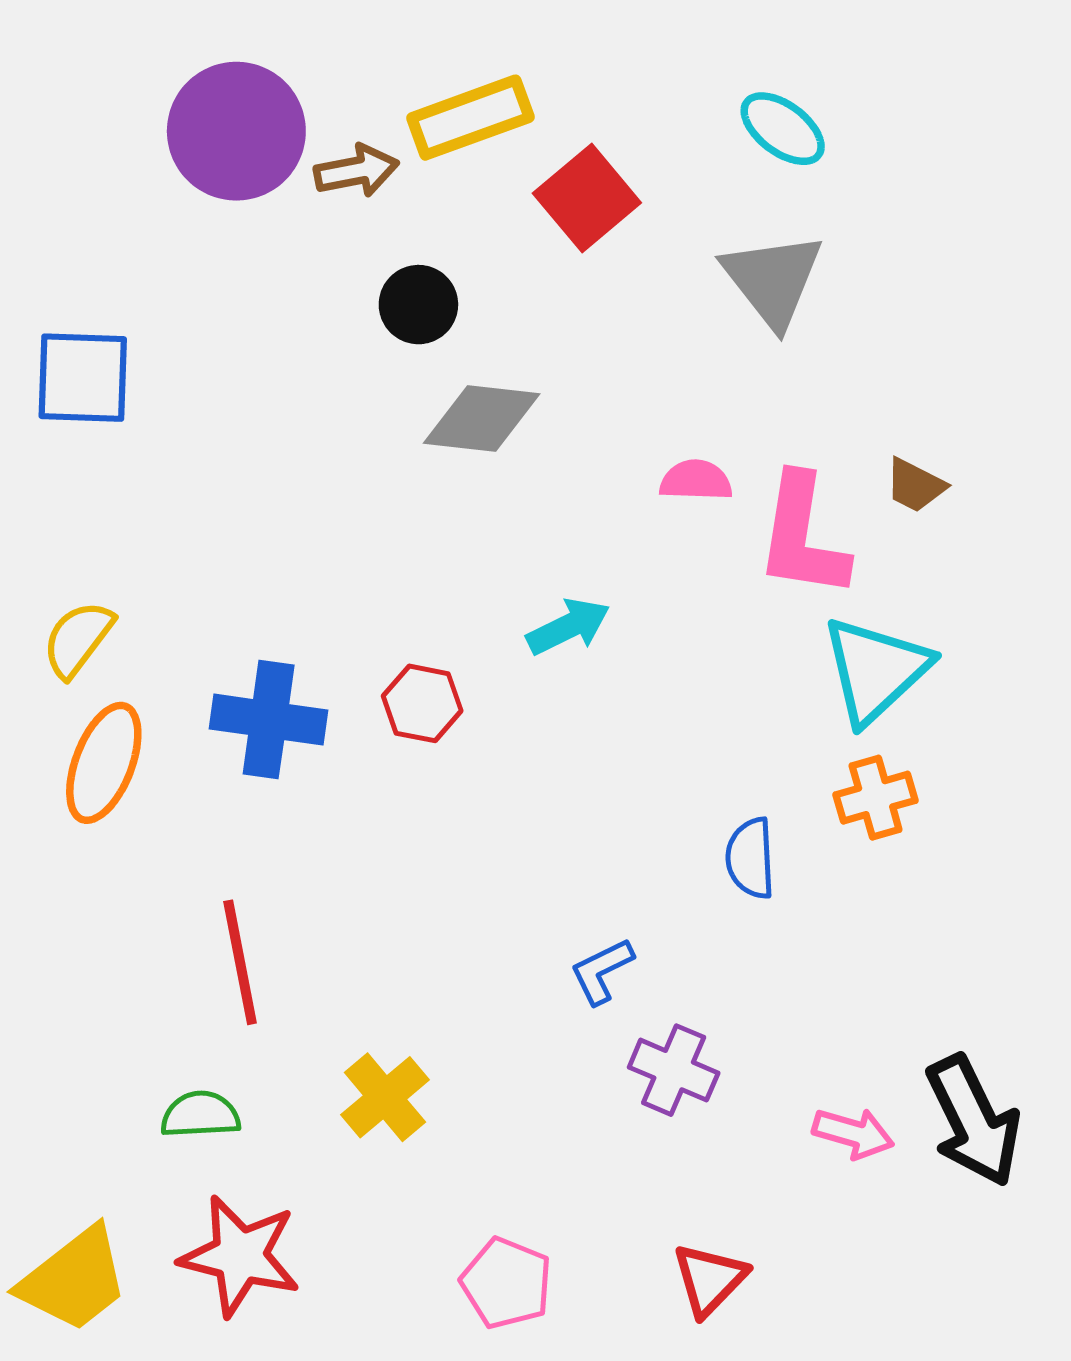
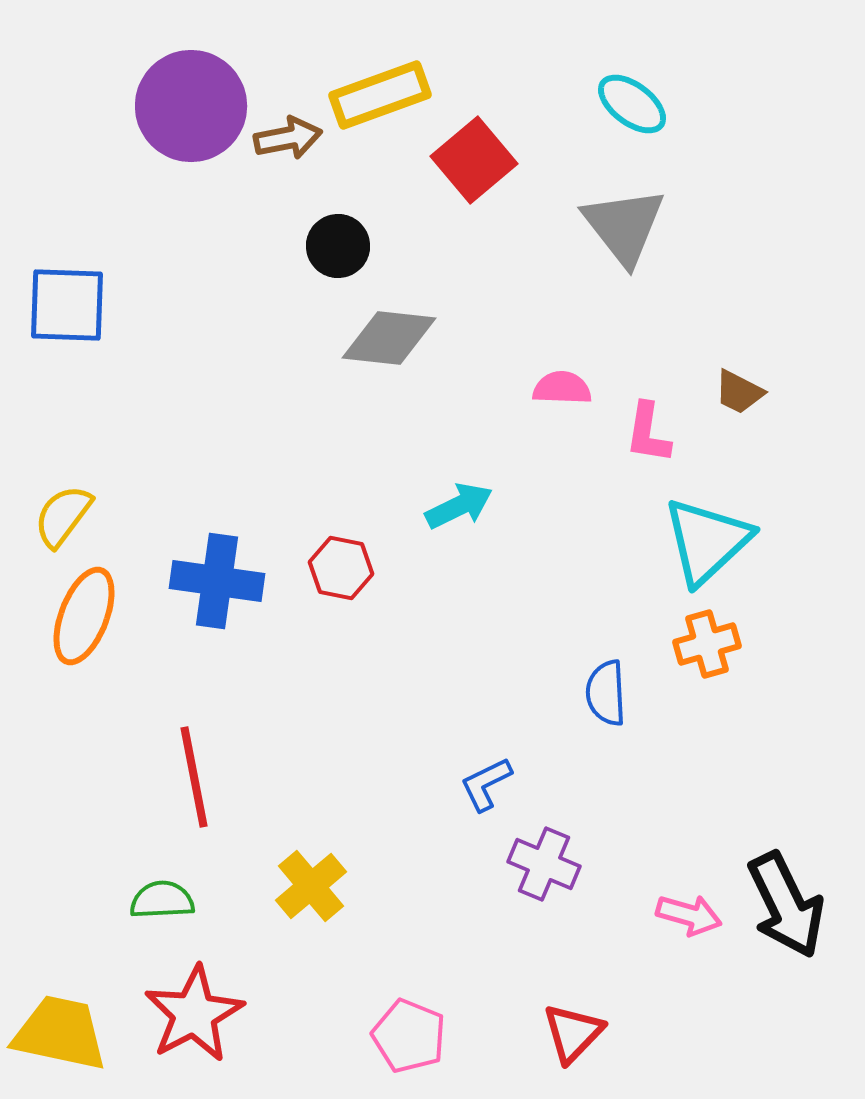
pink L-shape: (802, 536) -> (648, 433), size x0.6
red star: (240, 1256) -> (194, 1014), turned 30
yellow trapezoid: (74, 1279) -> (60, 1033), turned -130

